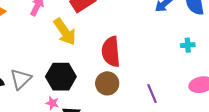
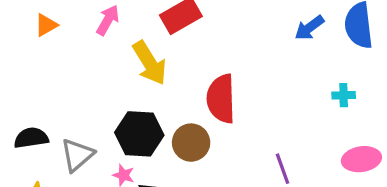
gray triangle: (21, 79) -> (77, 155), moved
brown circle: (107, 83) -> (191, 143), moved

